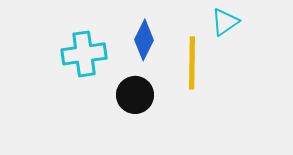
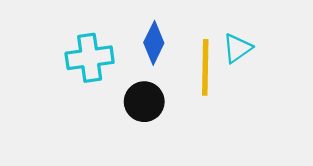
cyan triangle: (225, 22) -> (237, 48), moved

